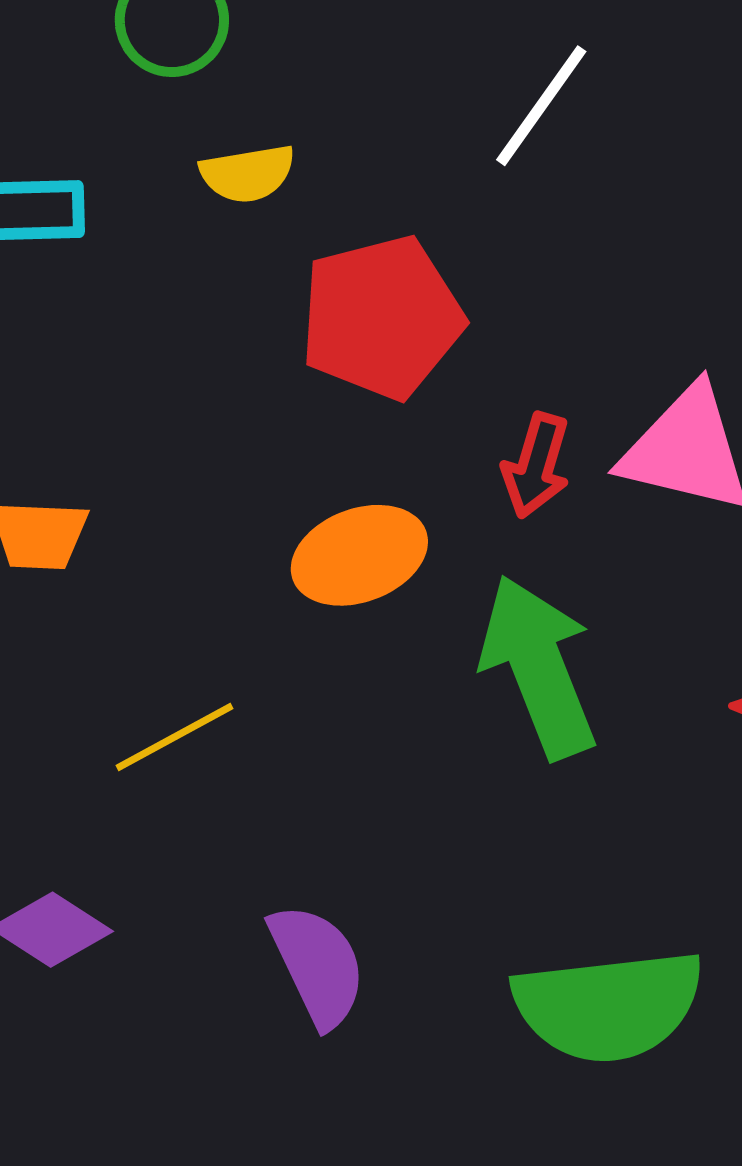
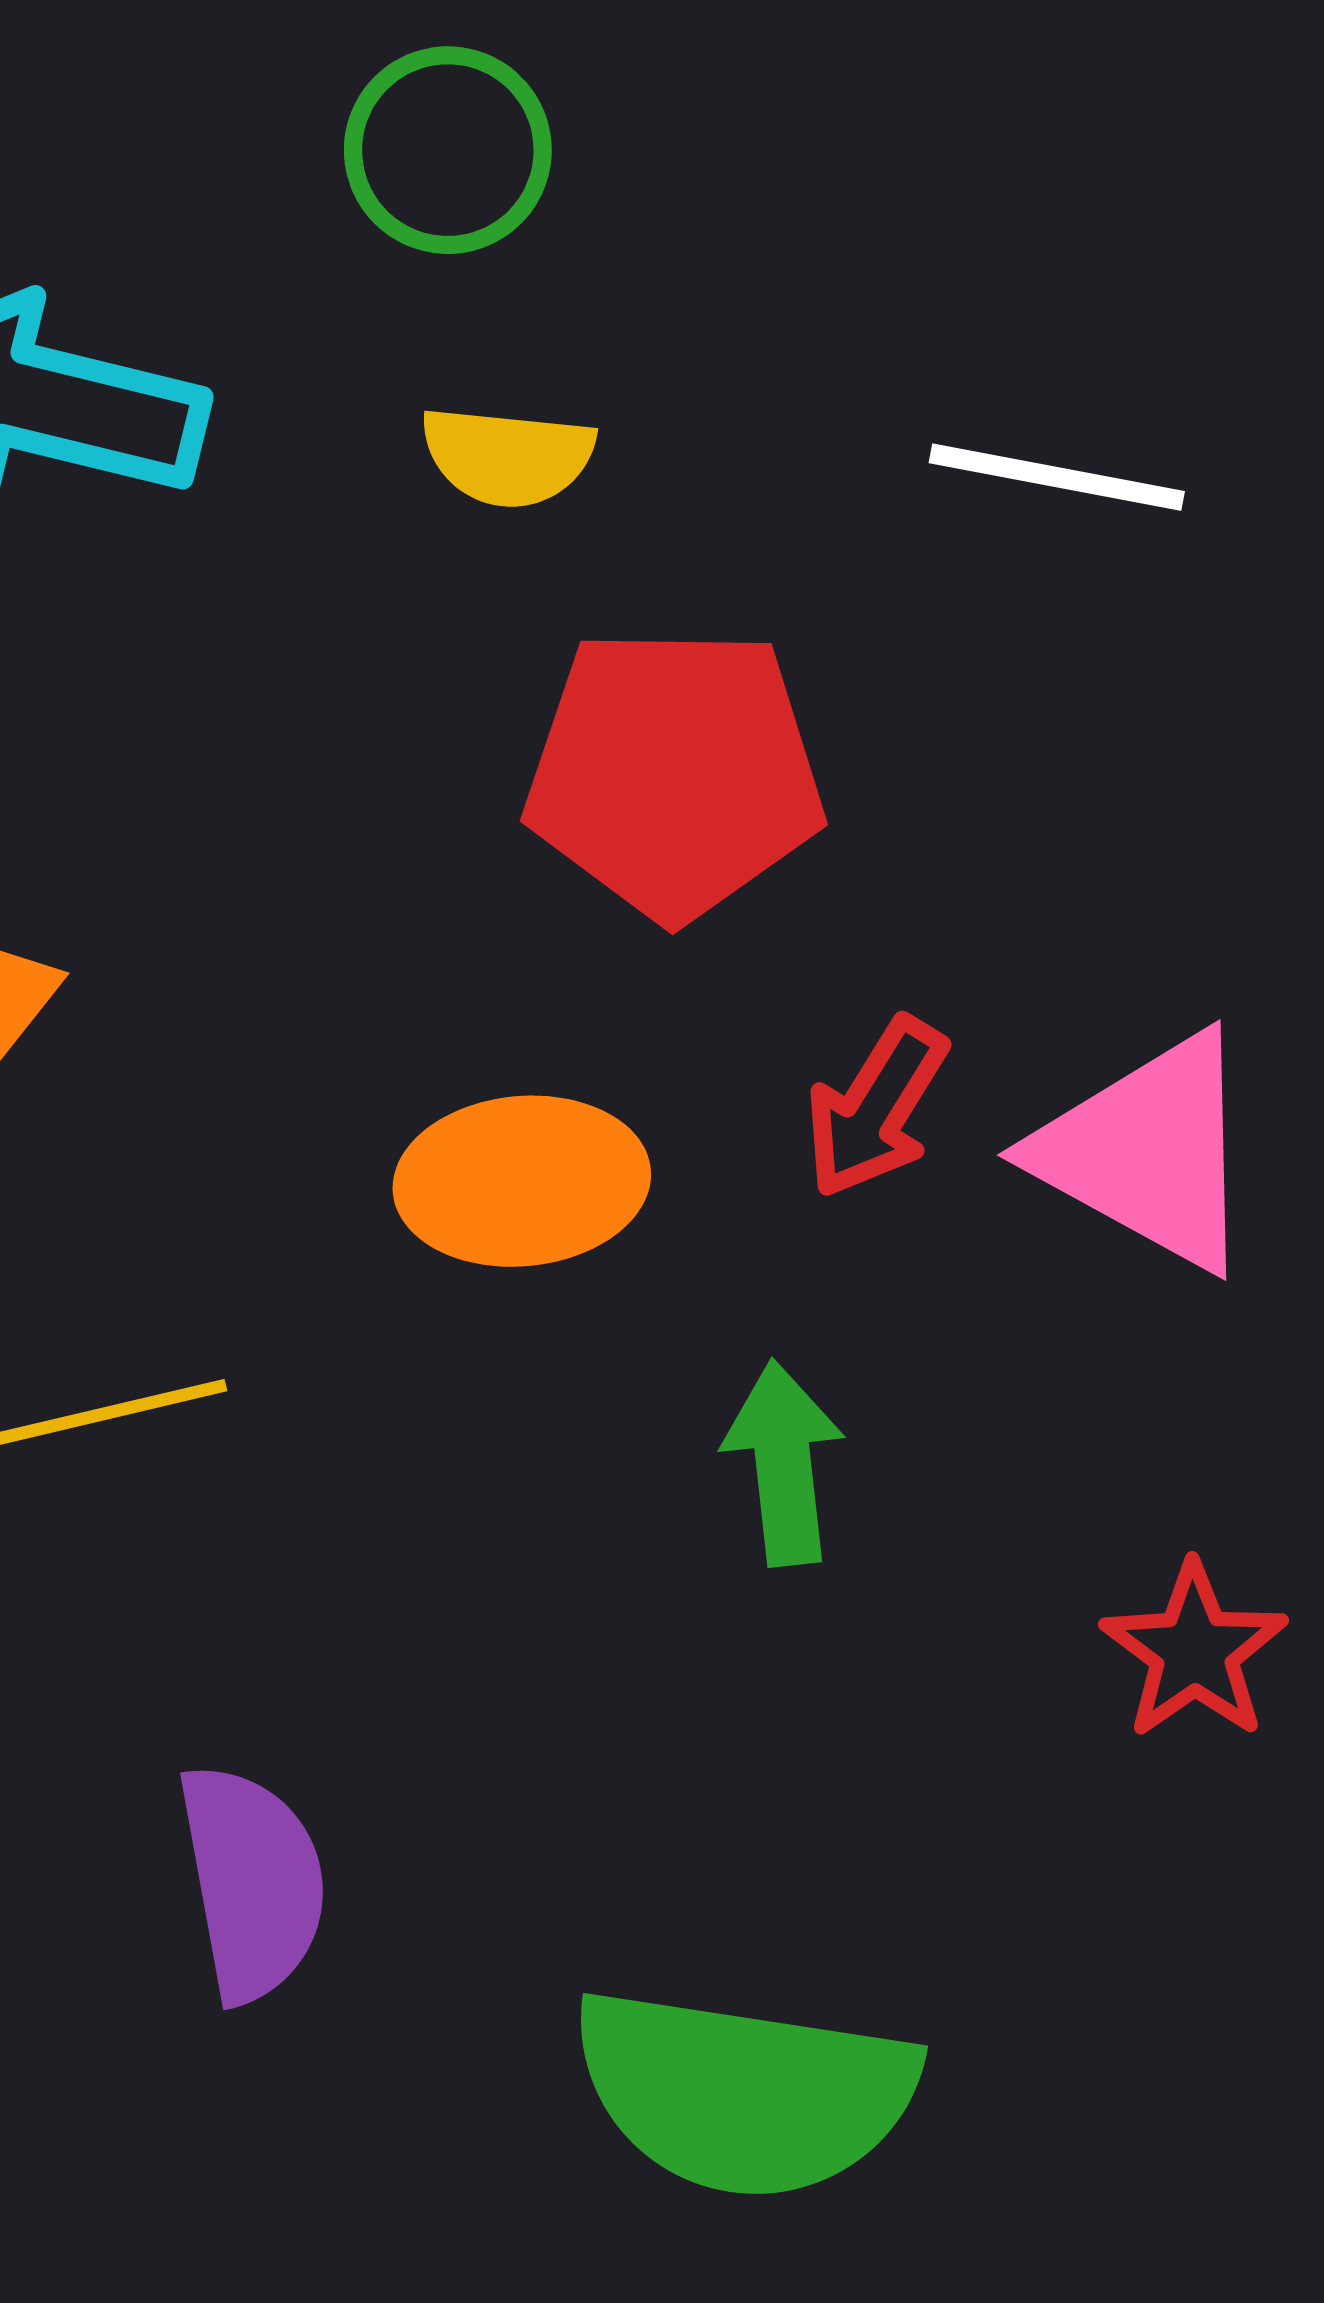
white line: (541, 106) -> (1057, 477), turned 50
green arrow: (538, 667) -> (784, 1463), size x0.6

